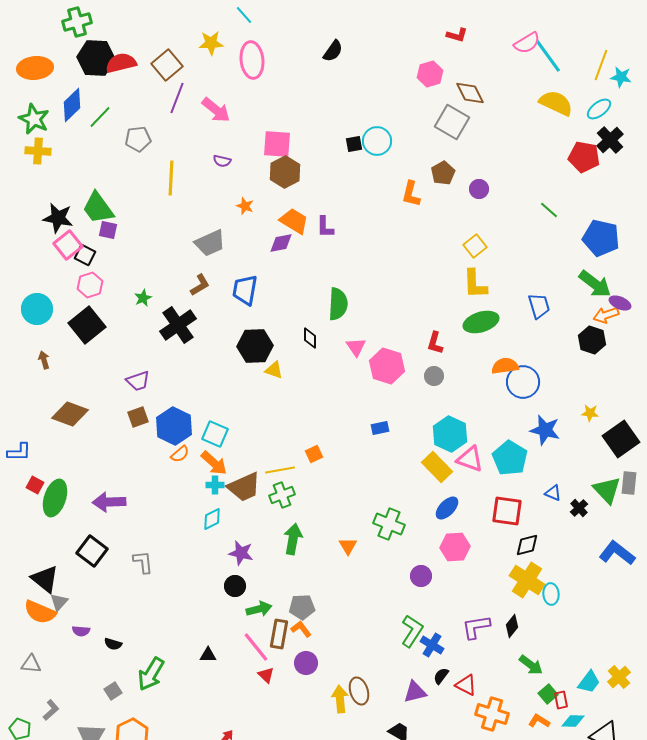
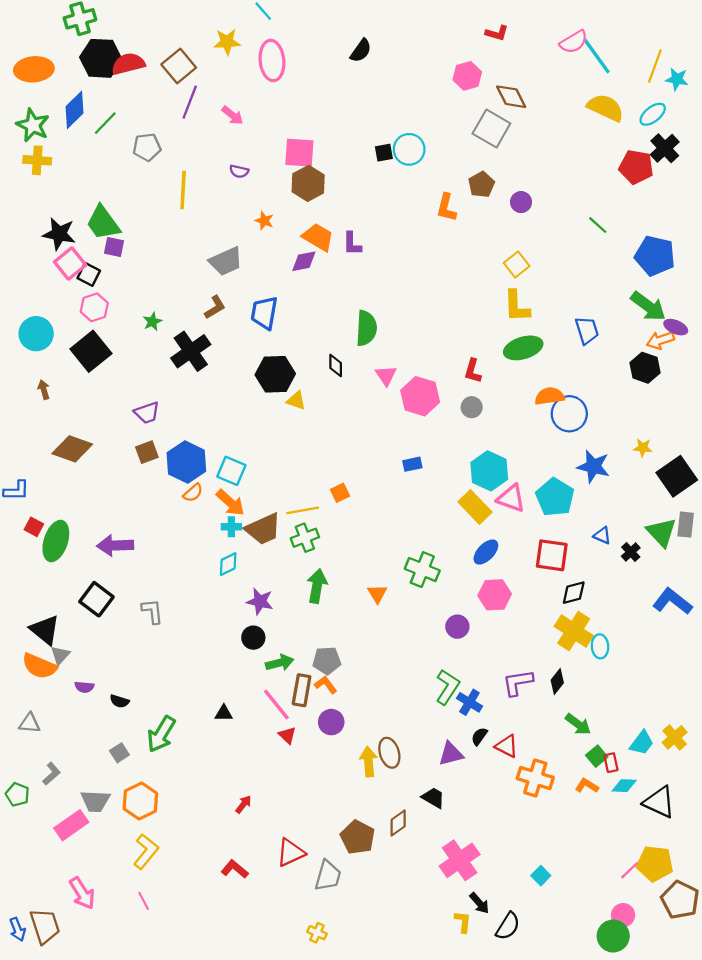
pink arrow: (216, 110) -> (232, 115), size x0.7

